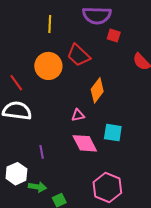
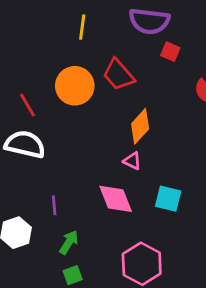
pink triangle: (78, 115) -> (132, 161), moved, turned 32
cyan square: (113, 133) -> (168, 199), moved
green arrow: (37, 187) -> (69, 242), moved, turned -72

